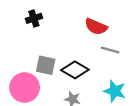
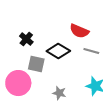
black cross: (34, 18) -> (26, 39), moved, turned -32
black diamond: (75, 70) -> (58, 51), moved

